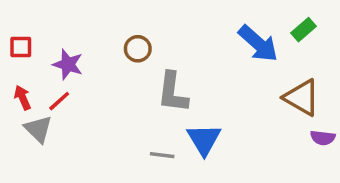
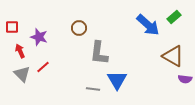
red arrow: (23, 98) -> (20, 51), moved
red line: (59, 101) -> (43, 67), moved

